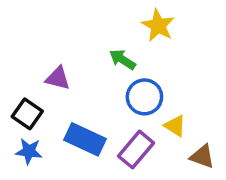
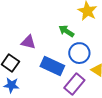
blue rectangle: (85, 139) -> (52, 66), moved

